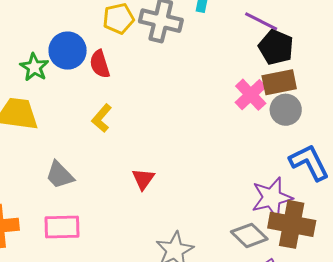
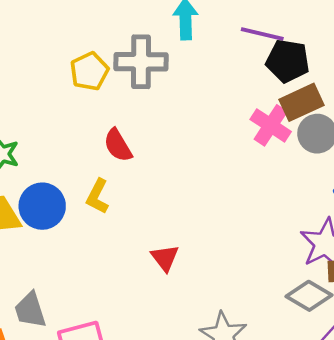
blue circle: (68, 51) -> (42, 206), moved
red semicircle: (100, 64) -> (118, 145), moved
gray trapezoid: (60, 175) -> (30, 310), moved, turned 40

